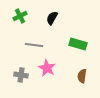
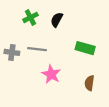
green cross: (20, 16) -> (30, 17), moved
gray cross: (21, 75) -> (12, 52), moved

